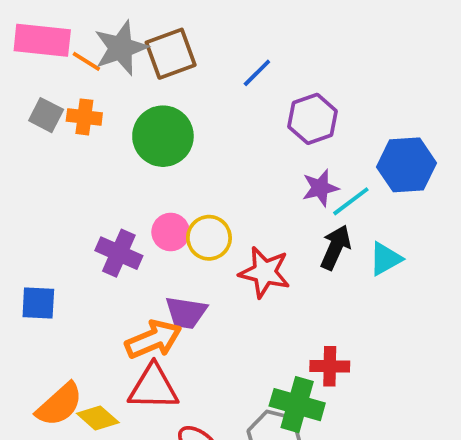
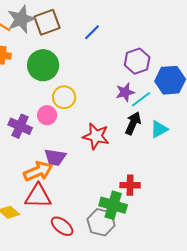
purple hexagon: (313, 119) -> (137, 61), moved
yellow circle: (209, 238) -> (64, 97), moved

